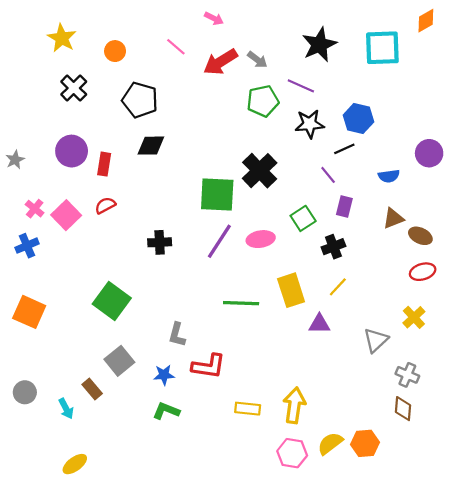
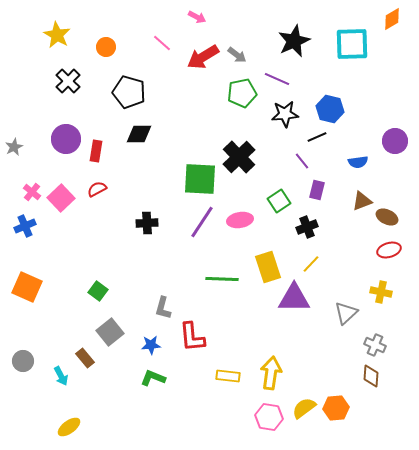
green square: (112, 301) -> (98, 291), moved, size x0.6
yellow cross: (414, 317) -> (381, 292), turned -35
purple triangle: (319, 324) -> (294, 298), size x1.6
red L-shape: (208, 366) -> (192, 337), turned 76

